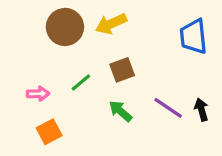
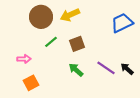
blue trapezoid: (194, 37) -> (122, 23), turned 70
green line: (81, 83) -> (51, 42), moved
black arrow: (201, 110) -> (127, 69), turned -32

